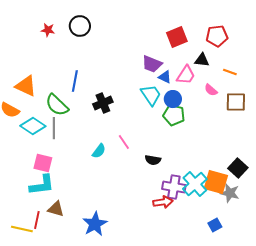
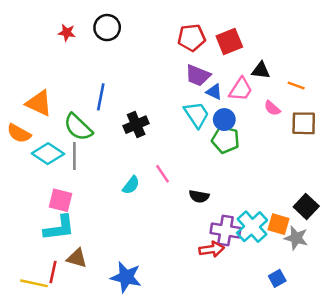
red pentagon: (217, 36) -> (192, 38), moved
orange square: (216, 182) -> (278, 224), size x0.7
blue star: (95, 224) -> (126, 277), turned -30

